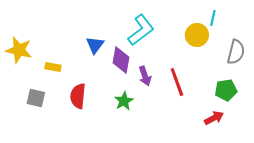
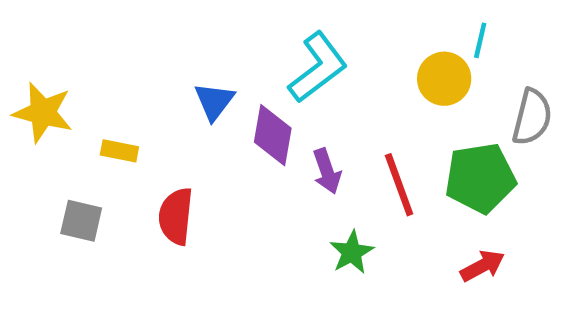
green pentagon: (226, 90) -> (480, 178), moved, size x1.4
green star: (124, 101) -> (352, 252), moved

